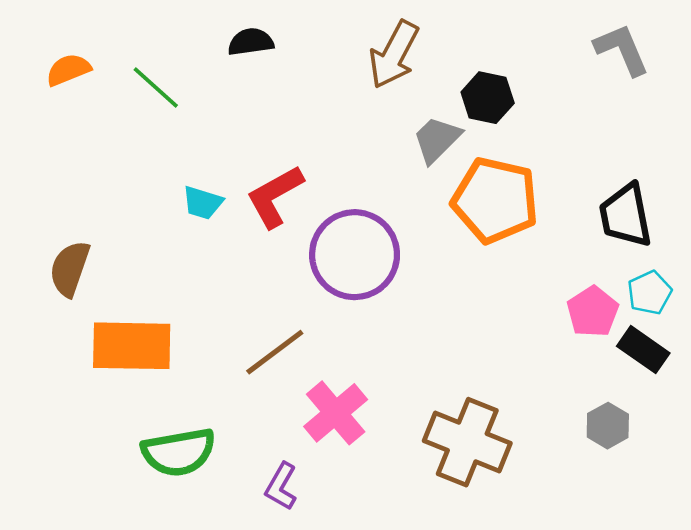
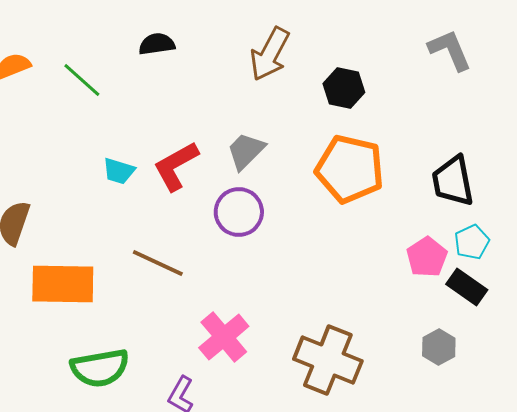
gray trapezoid: (437, 139) -> (246, 151), moved
purple circle: (355, 255) -> (239, 212), size x0.7
brown line: (275, 352) -> (158, 263), moved, turned 62

